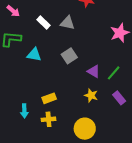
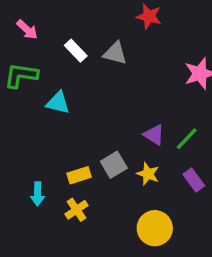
gray square: (69, 56) -> (114, 165), moved
yellow cross: (49, 119) -> (77, 210), turned -32
yellow circle: (85, 129) -> (155, 228), moved

